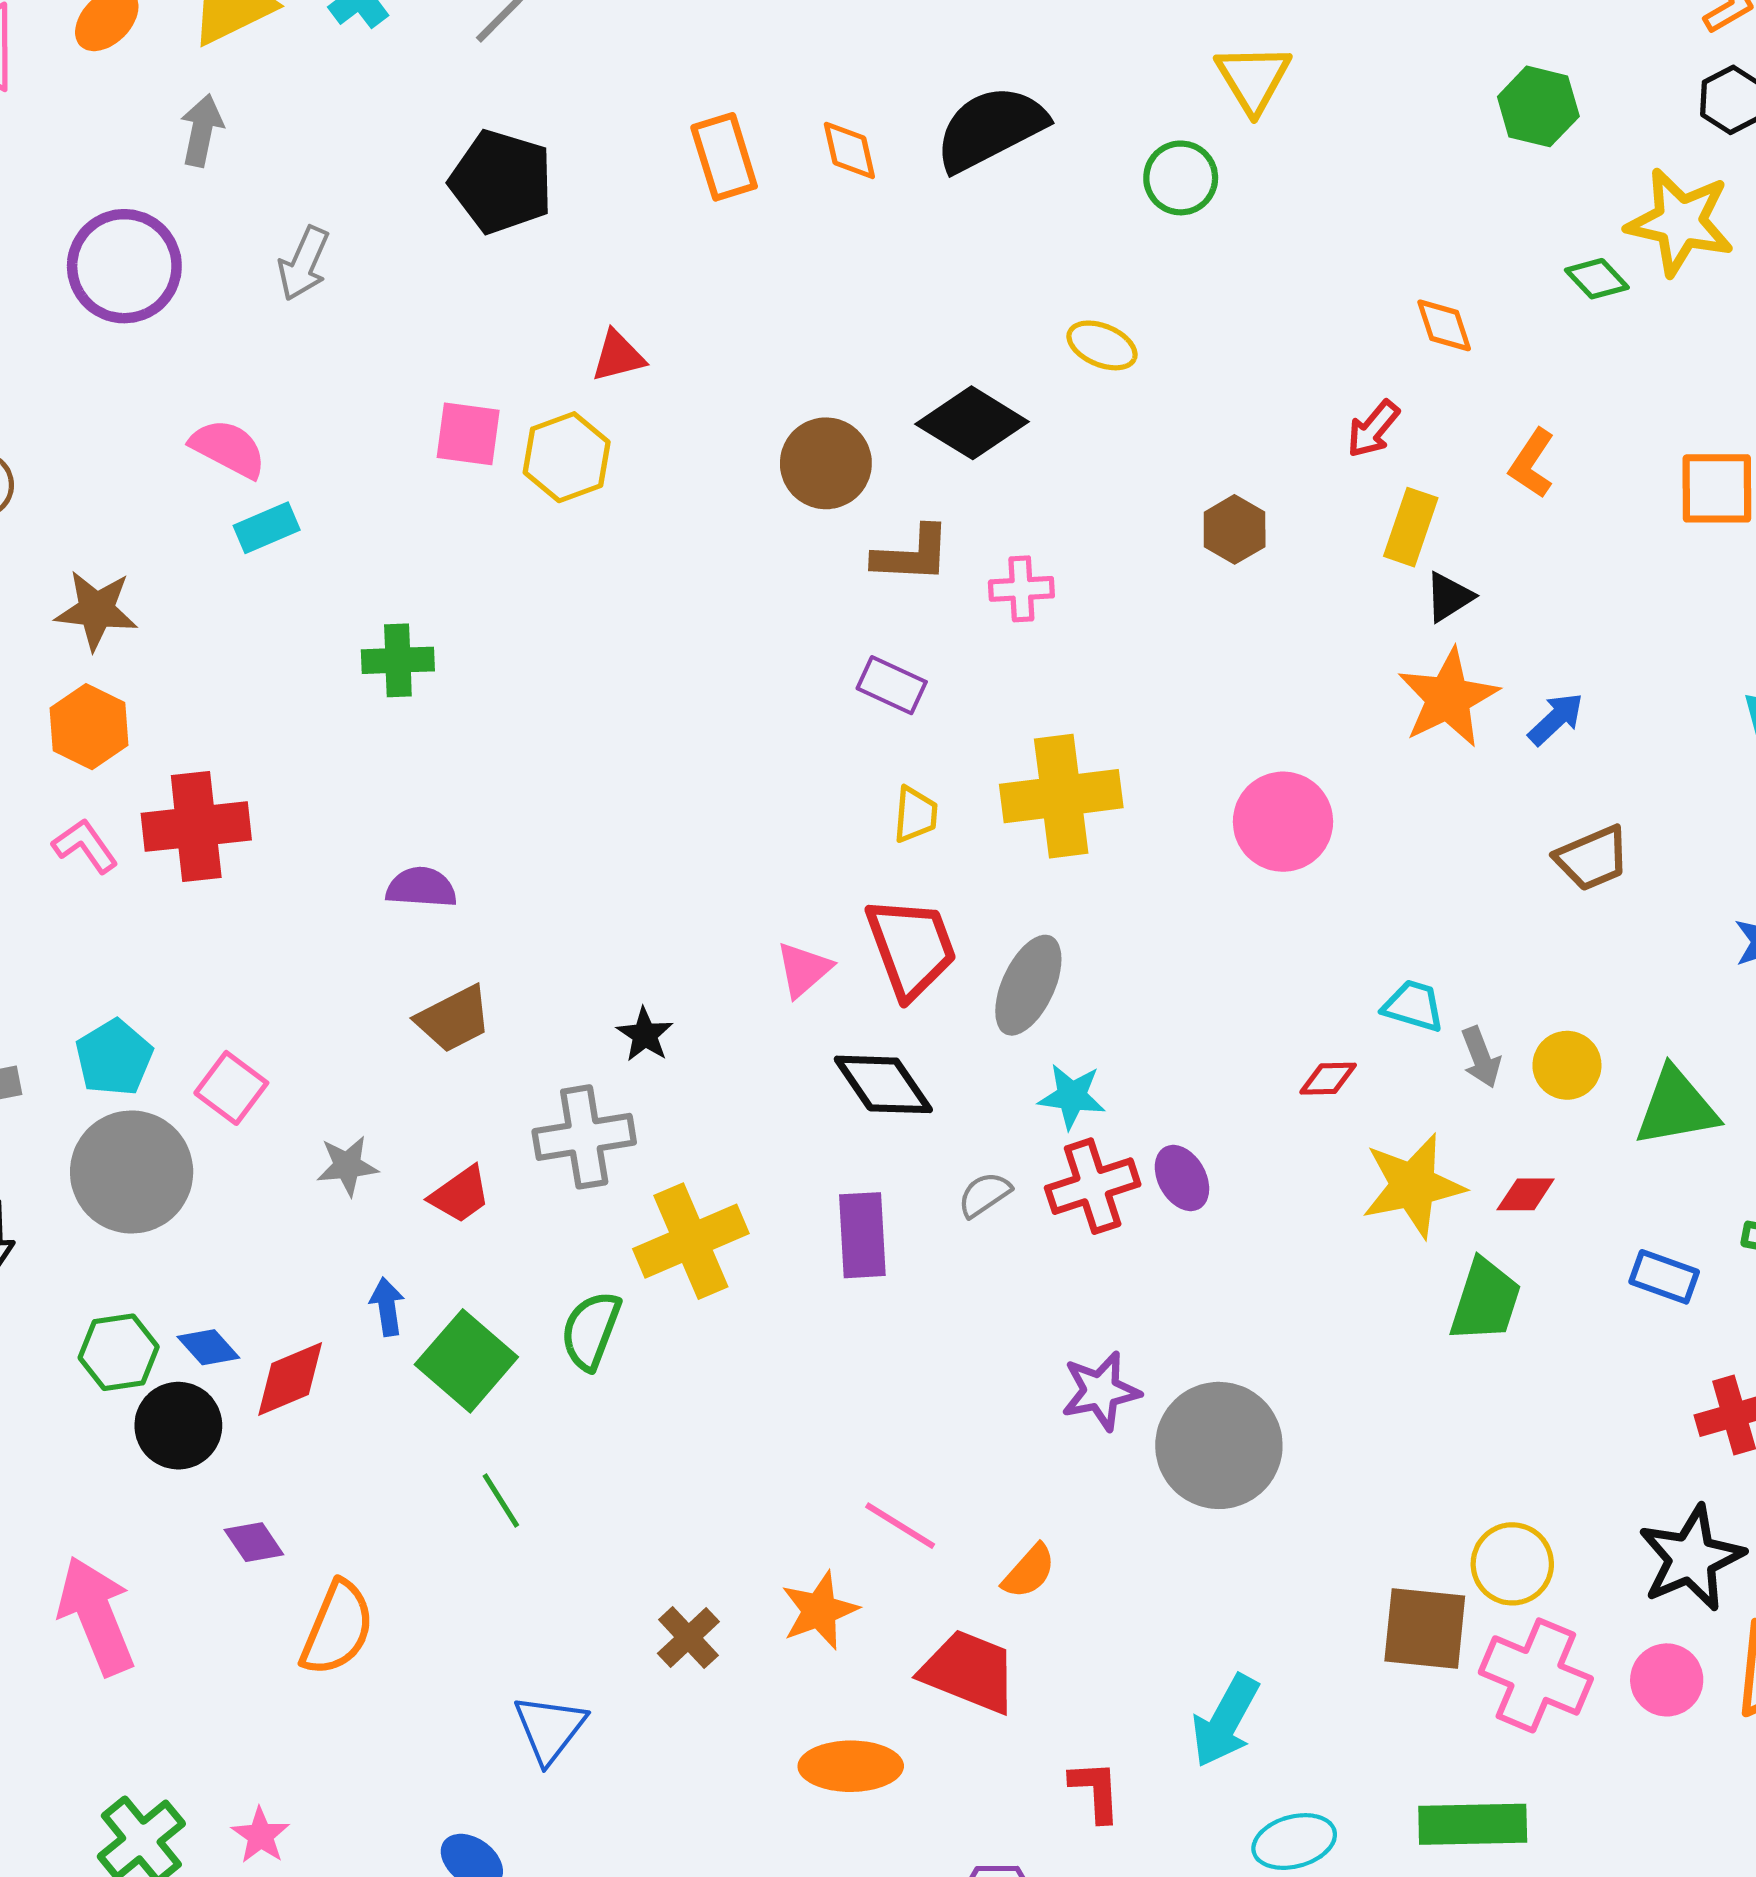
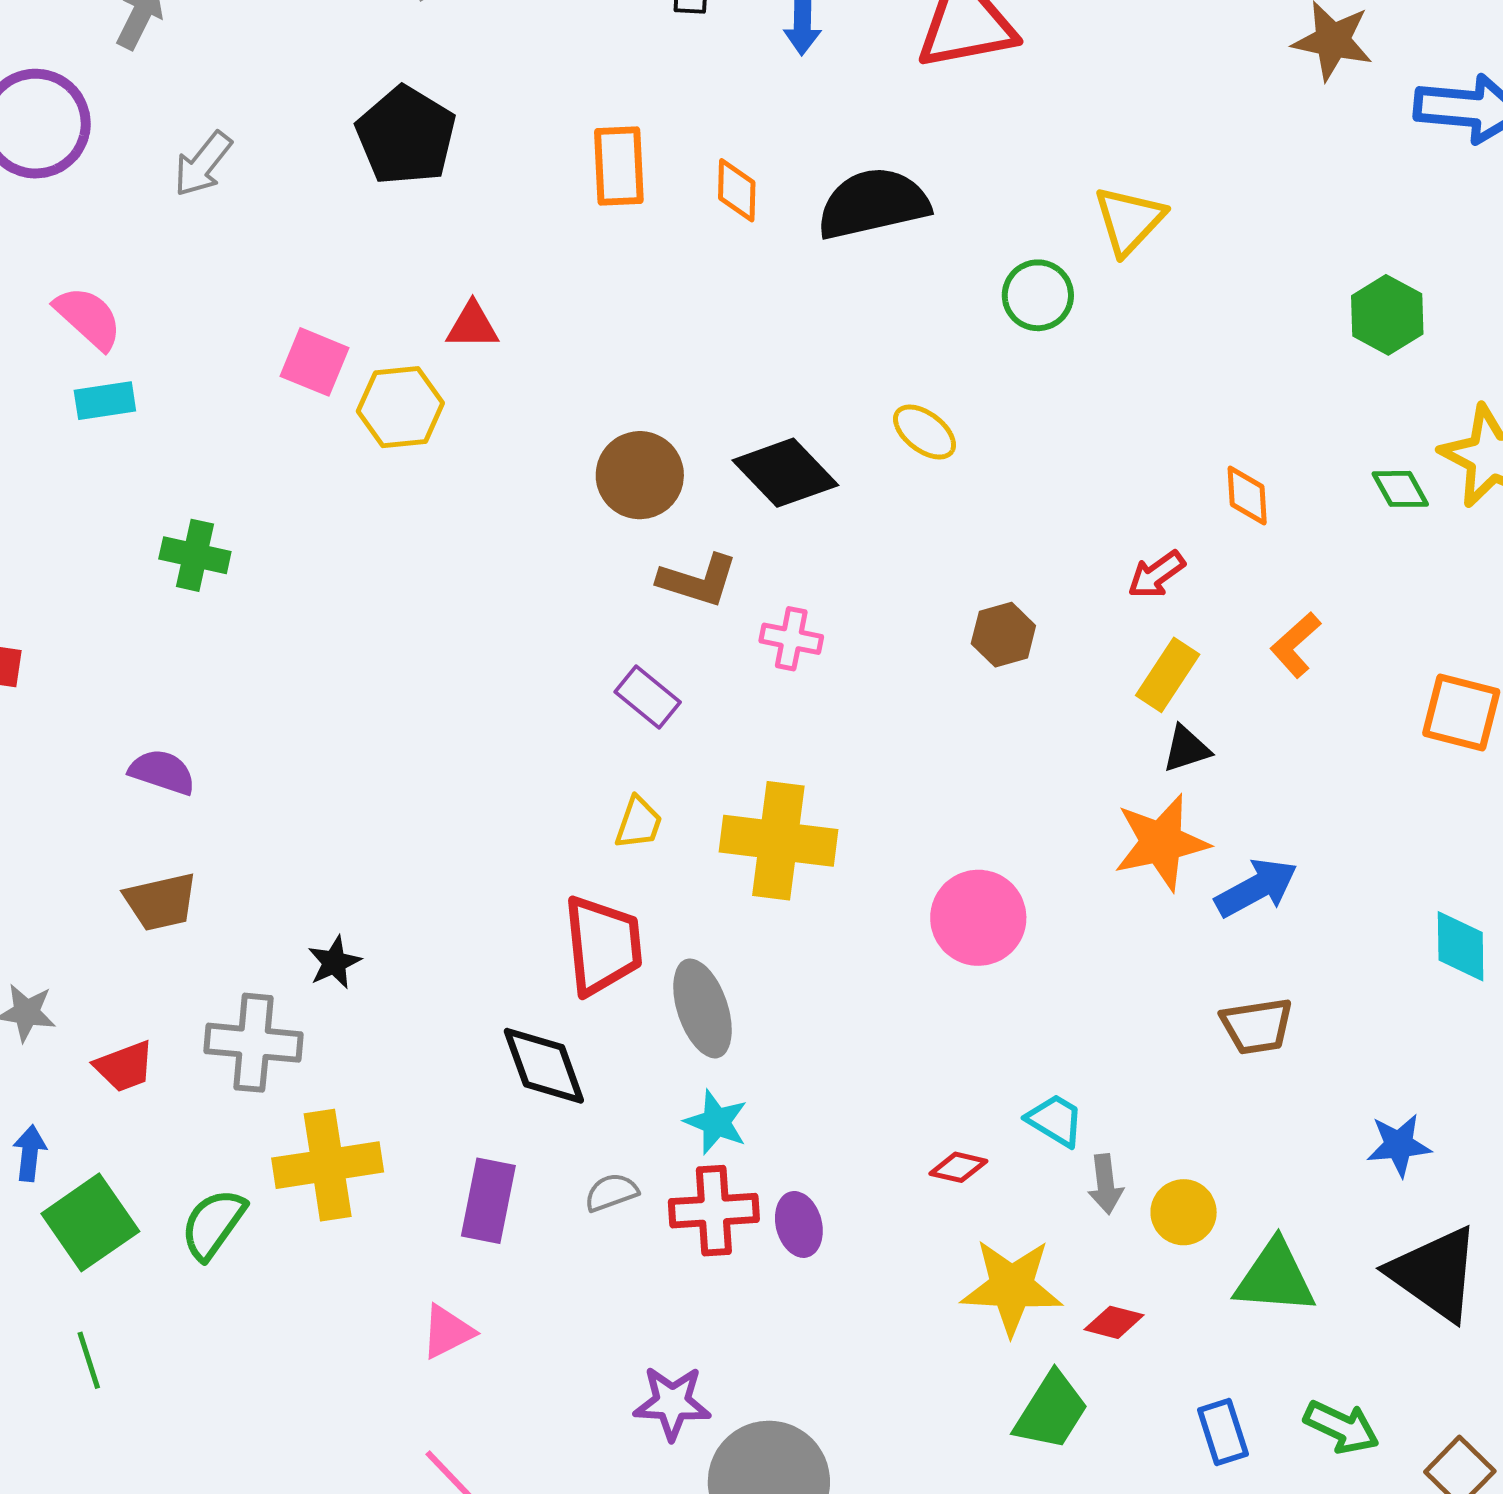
blue arrow: (1556, 719) -> (1256, 888), size x1.4
pink triangle: (804, 969) -> (447, 1332), moved
gray ellipse: (1028, 985) -> (703, 1008), turned -58
blue rectangle: (1664, 1277) -> (1223, 1432), turned 38

